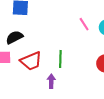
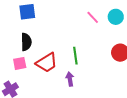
black semicircle: (14, 37) -> (26, 42), turned 126

